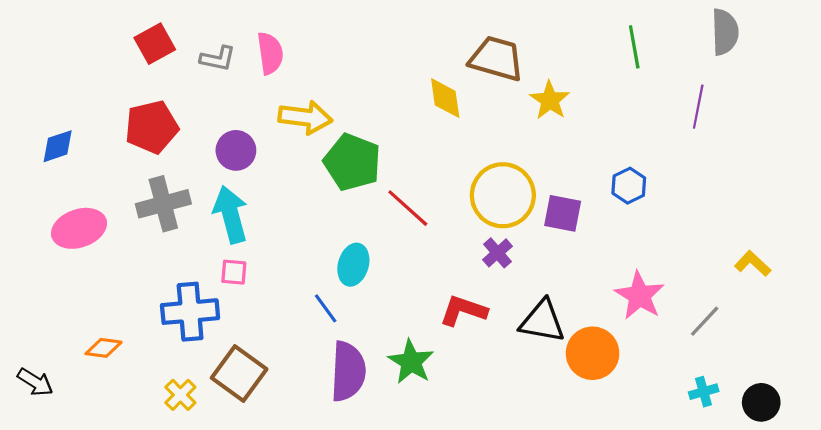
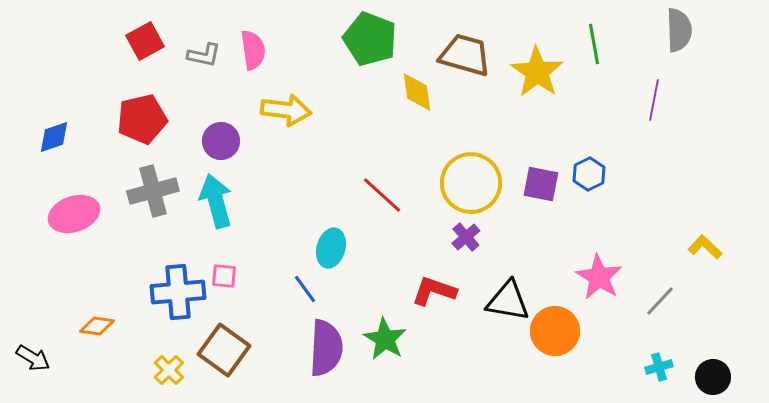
yellow star: (550, 100) -> (537, 72), moved, size x1.4
green pentagon: (352, 162) -> (370, 39), moved
purple square: (563, 213) -> (541, 184), moved
pink square: (234, 272) -> (224, 276), moved

